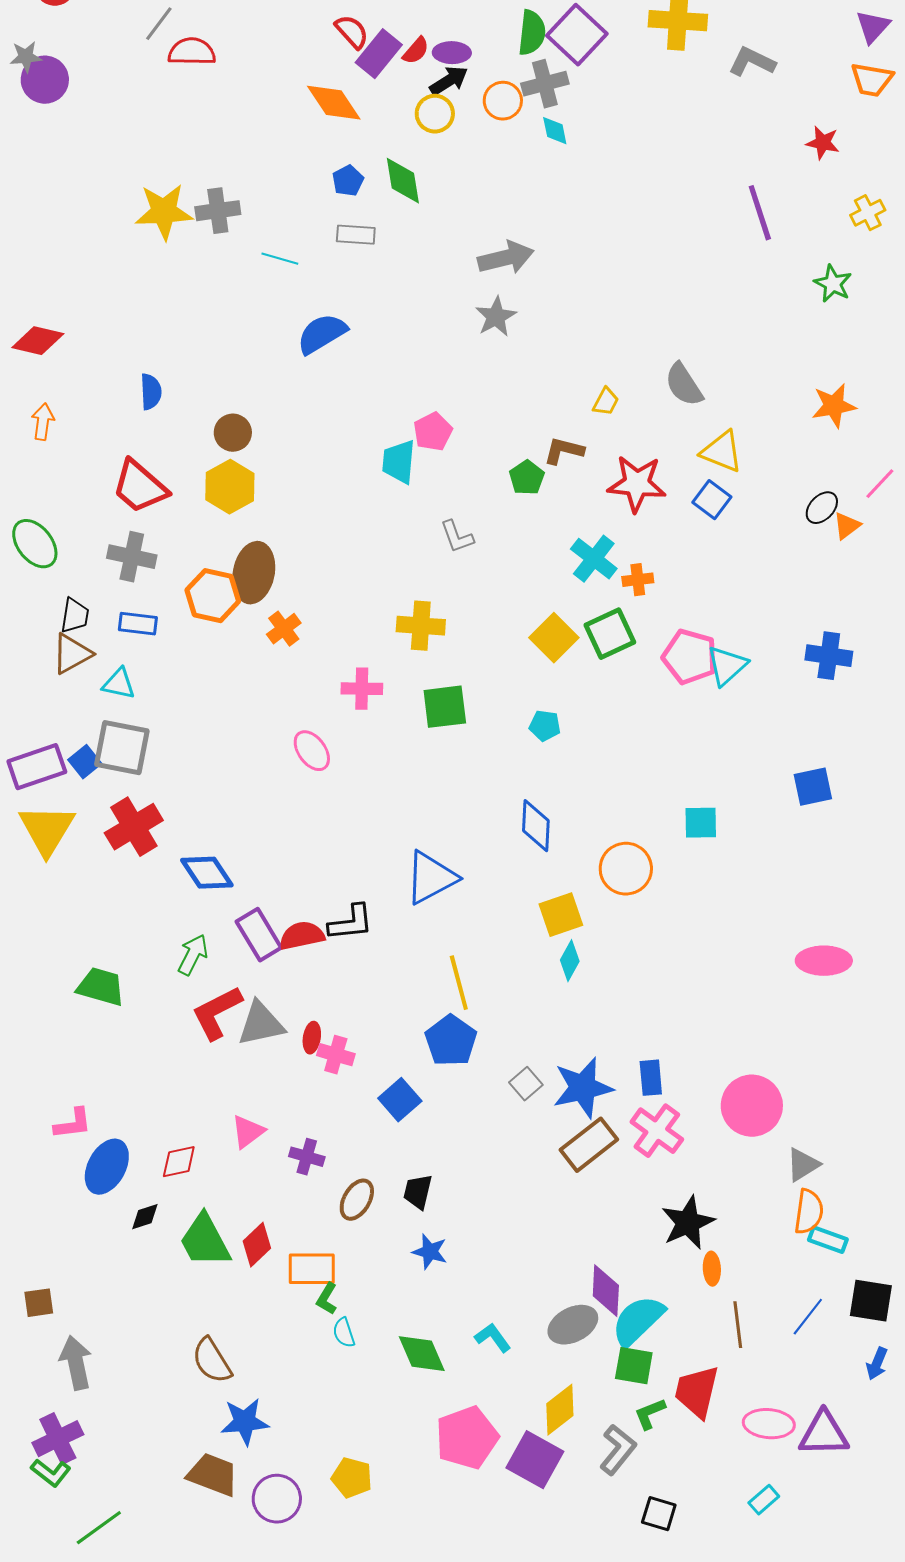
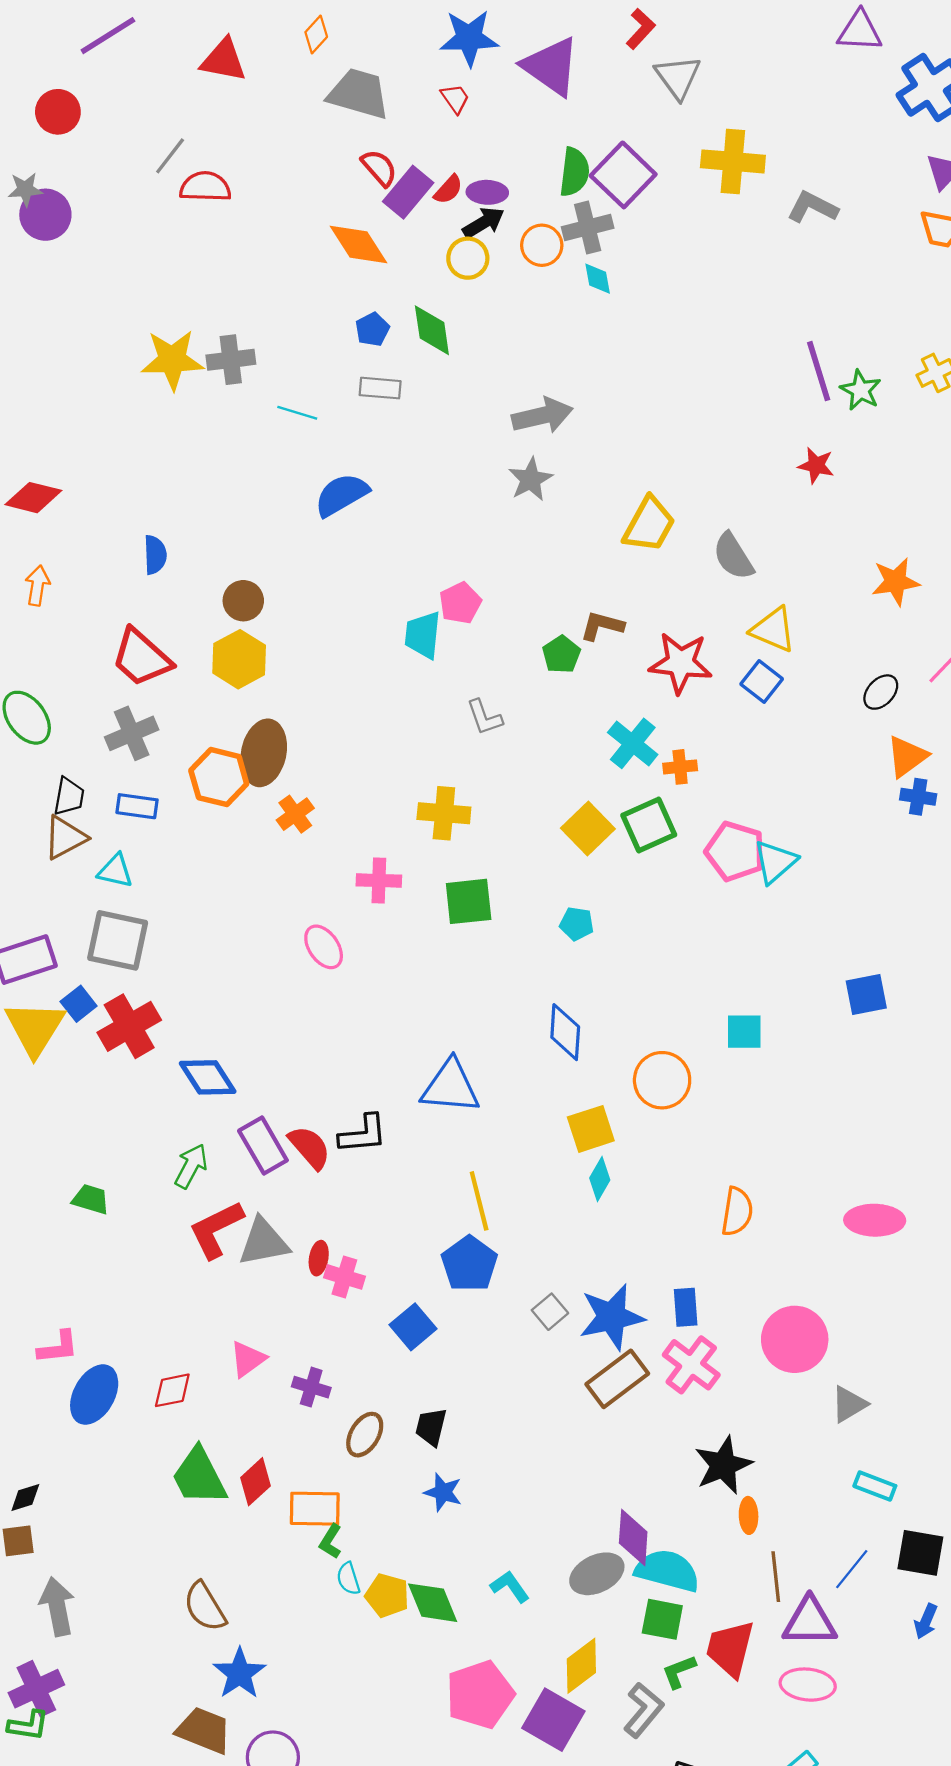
red star: (823, 143) -> (816, 465), moved
green star: (833, 284) -> (861, 390), moved
yellow trapezoid: (606, 402) -> (649, 525), moved, size x1.8
orange triangle: (847, 526) -> (907, 756), moved, size x1.4
gray cross: (132, 557) -> (132, 733), turned -36
blue cross: (829, 656) -> (918, 797), moved, size x0.7
blue square: (85, 762) -> (79, 1004), moved
blue triangle: (431, 878) -> (450, 1087), turned 32
red semicircle: (302, 936) -> (310, 1147), turned 60
pink ellipse: (824, 961) -> (875, 1220), moved
green trapezoid: (101, 987) -> (91, 1199), size x0.7
orange semicircle: (809, 1212) -> (737, 1212), moved
black diamond: (145, 1217) -> (25, 1498), moved
cyan semicircle: (638, 1321) -> (667, 1571), turned 58
blue star: (245, 1422) -> (239, 1673), turned -30
purple triangle: (824, 1434) -> (810, 1622), moved
green L-shape: (51, 1473) -> (28, 1725), turned -30
yellow pentagon: (352, 1478) -> (387, 1595), moved

